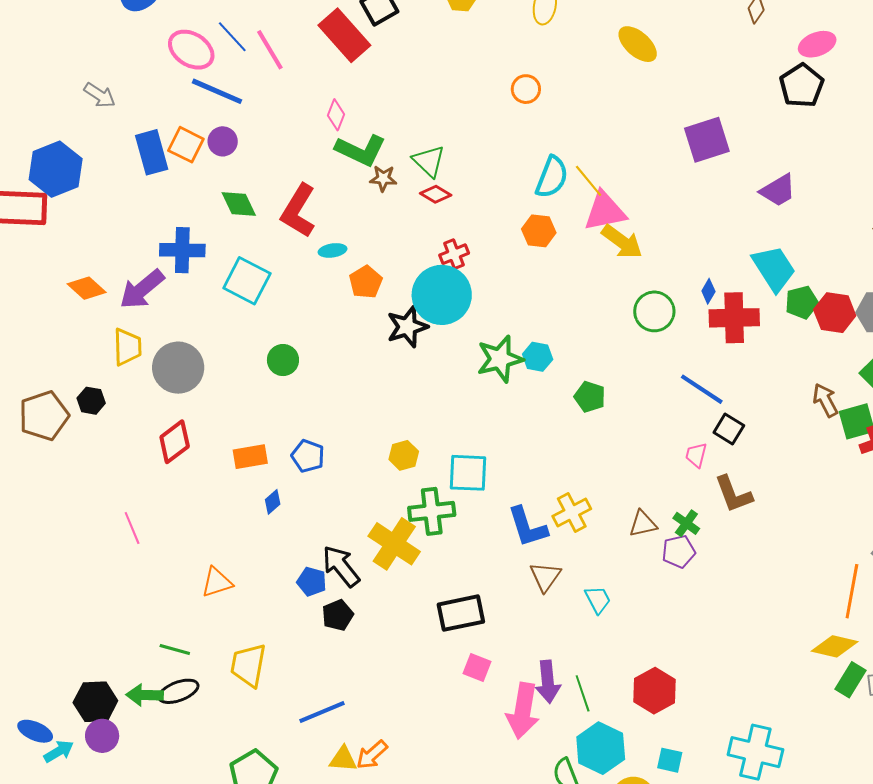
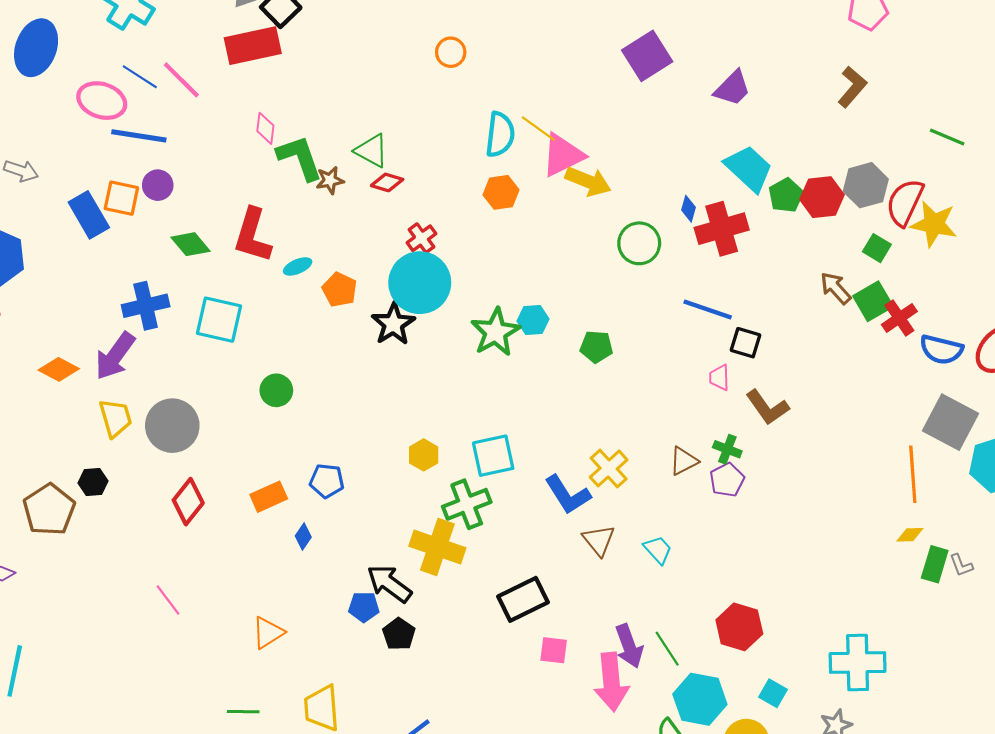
red rectangle: (344, 35) -> (253, 46), turned -46
green L-shape: (361, 150) -> (300, 158), turned -120
yellow diamond: (835, 646) -> (910, 535), size x0.6
cyan square: (670, 760) -> (773, 693), turned 32

